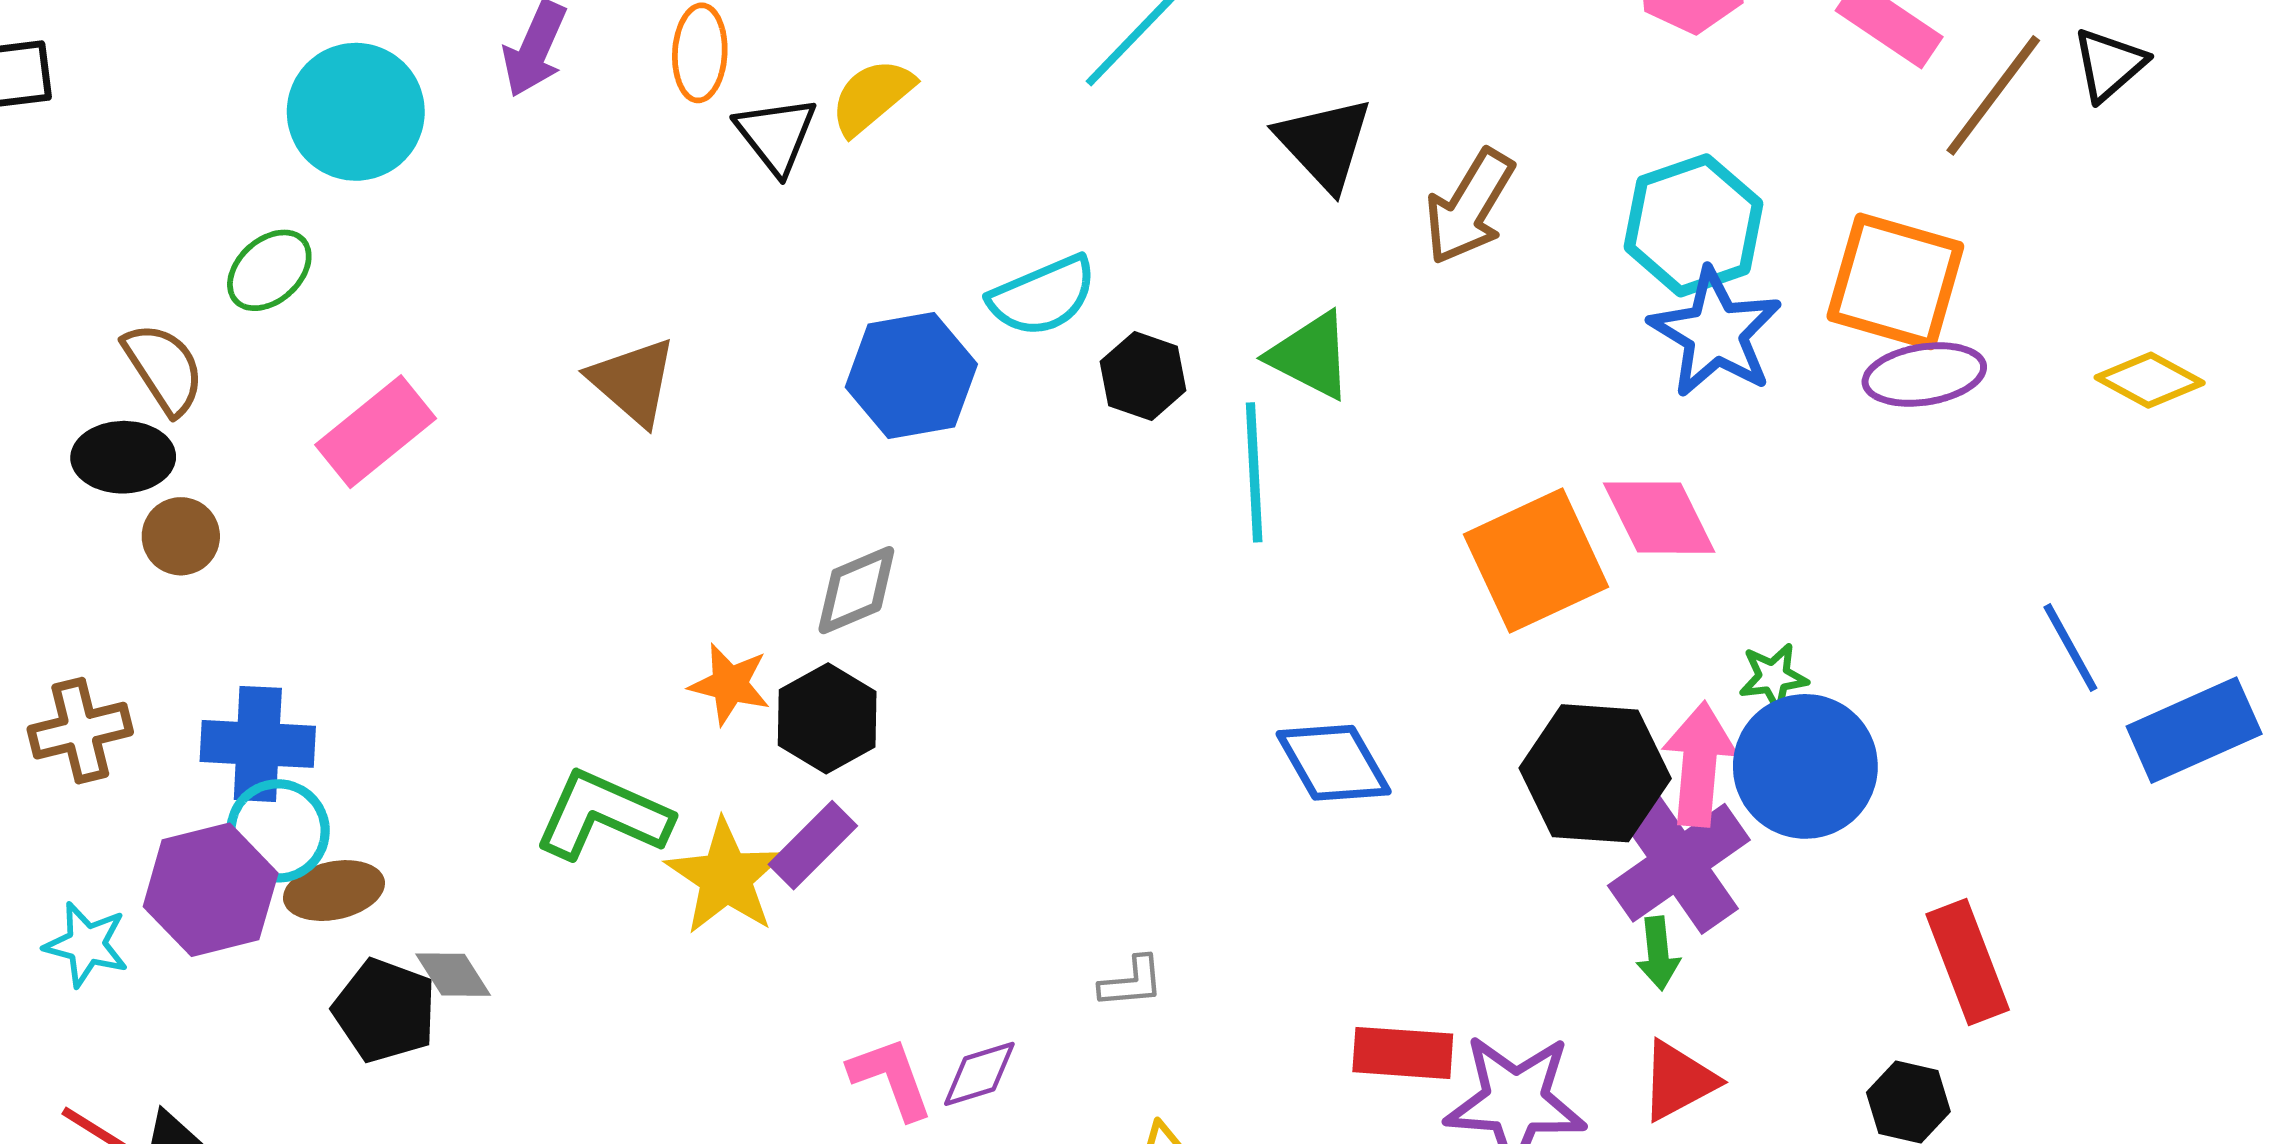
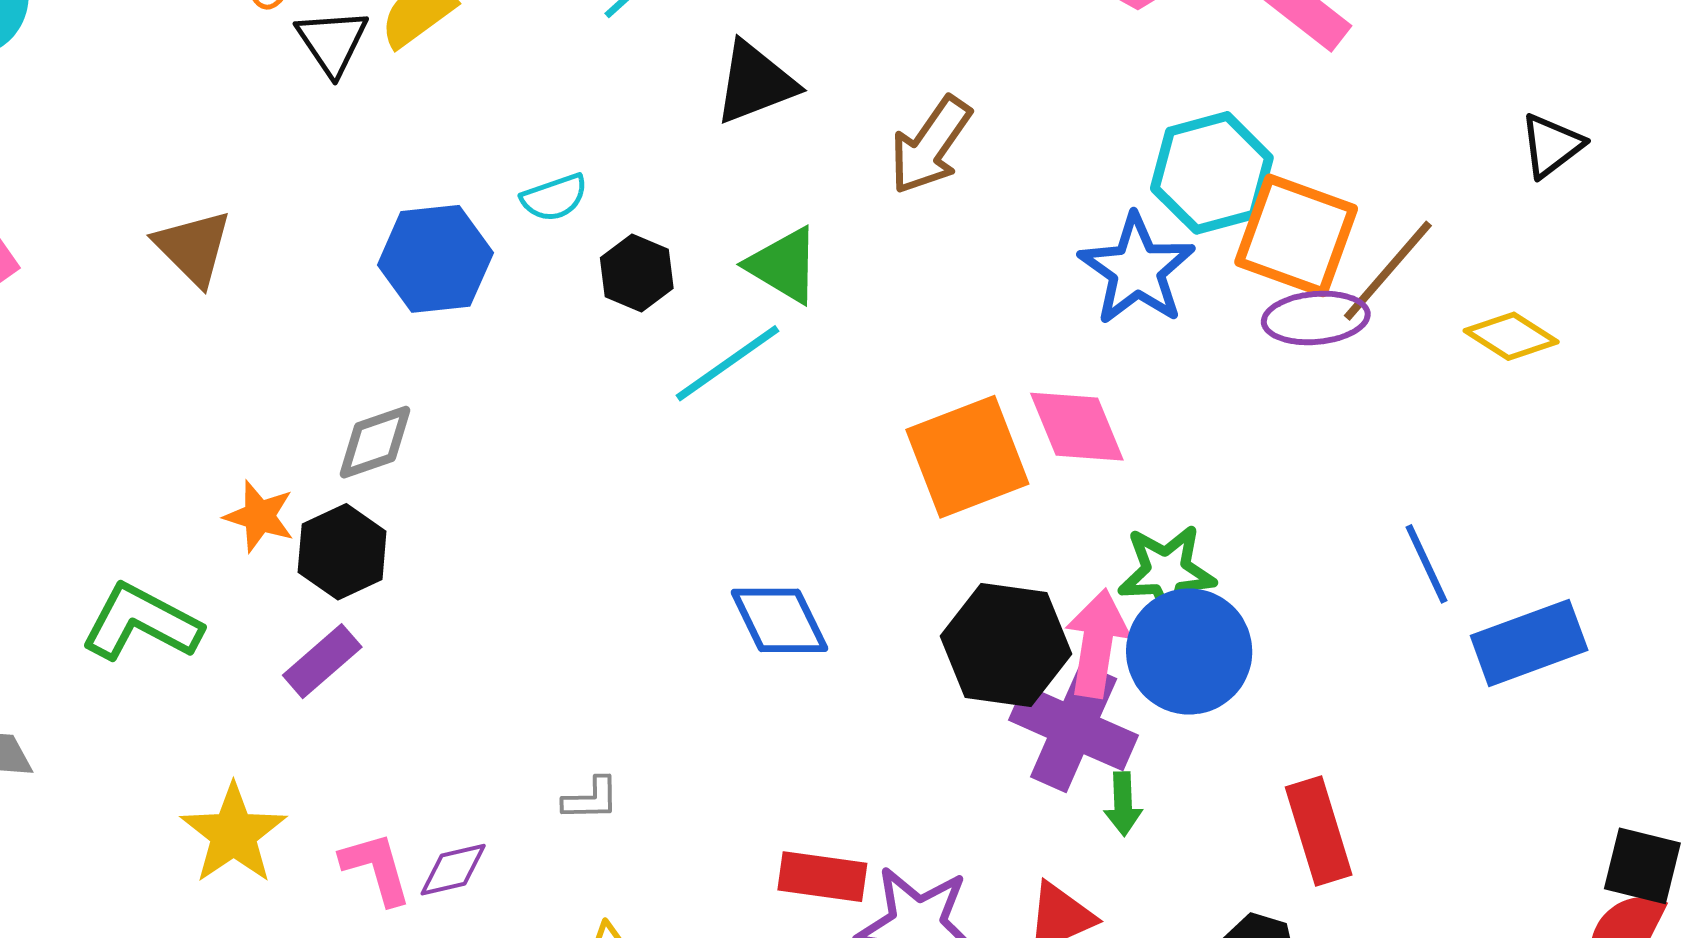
black triangle: (2109, 64) -> (1551, 145), moved
brown line: (1993, 95) -> (1388, 271), moved
black triangle: (1324, 143) -> (755, 83), moved, turned 48
cyan hexagon: (1693, 225) -> (1212, 173), moved
cyan semicircle: (1043, 296) -> (554, 198), size x0.7
cyan line: (1254, 472) -> (728, 363), turned 54
green star: (1773, 677) -> (1167, 572), size x1.6
purple cross: (1679, 863) -> (1074, 728), turned -35
yellow star: (726, 877) -> (233, 834), moved
green arrow: (1658, 953) -> (1123, 804), moved

